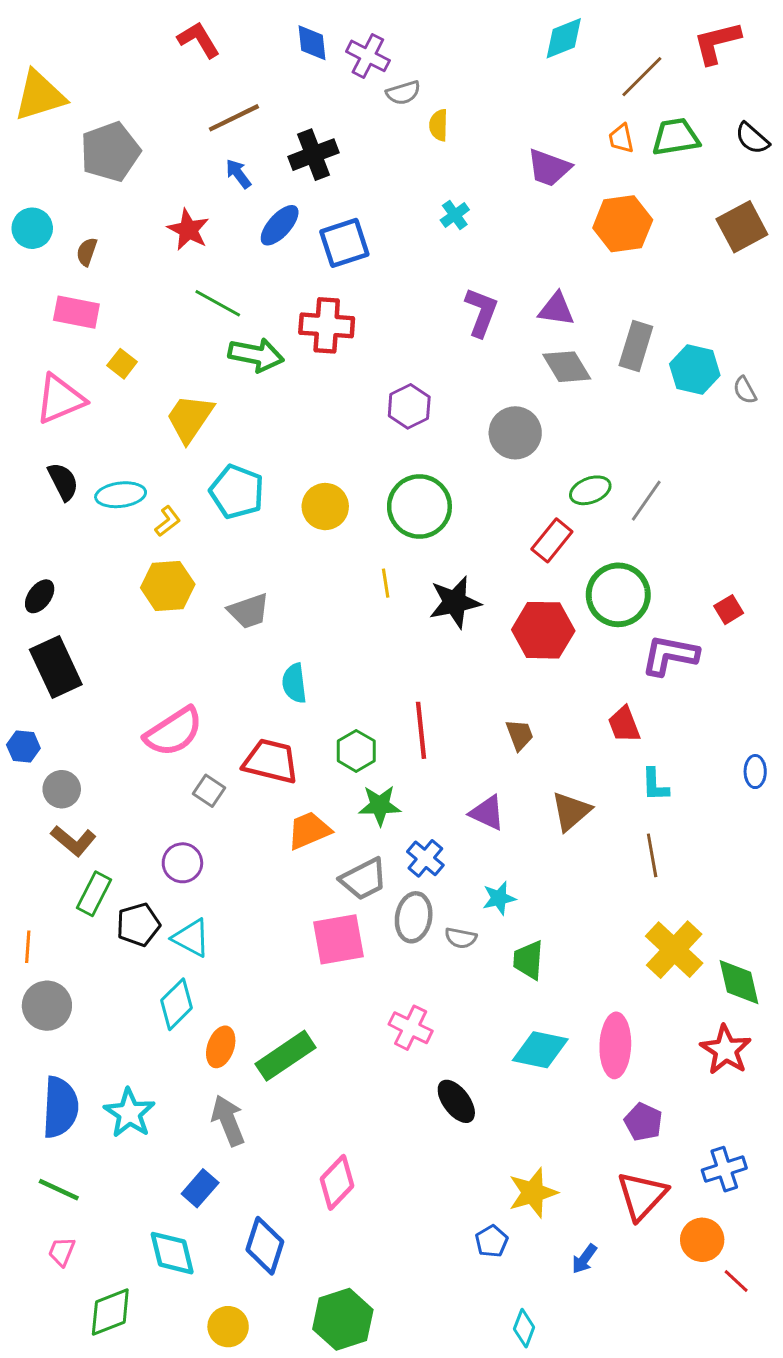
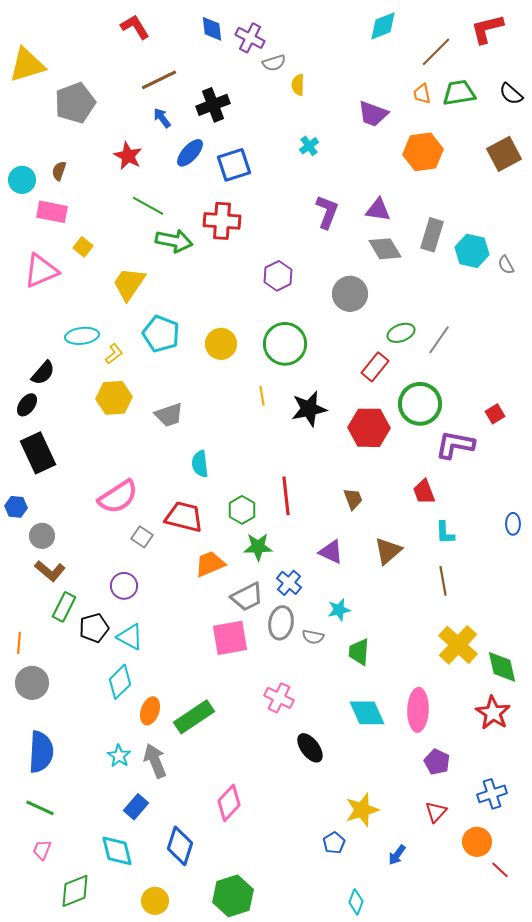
cyan circle: (32, 228) -> (22, 180), moved
black semicircle: (63, 481) -> (43, 373), moved, turned 68
cyan diamond: (540, 1050) -> (367, 713), turned 54
cyan star: (129, 1113) -> (119, 756), moved, size x0.7
red triangle: (642, 1196) -> (436, 812), size x0.6

